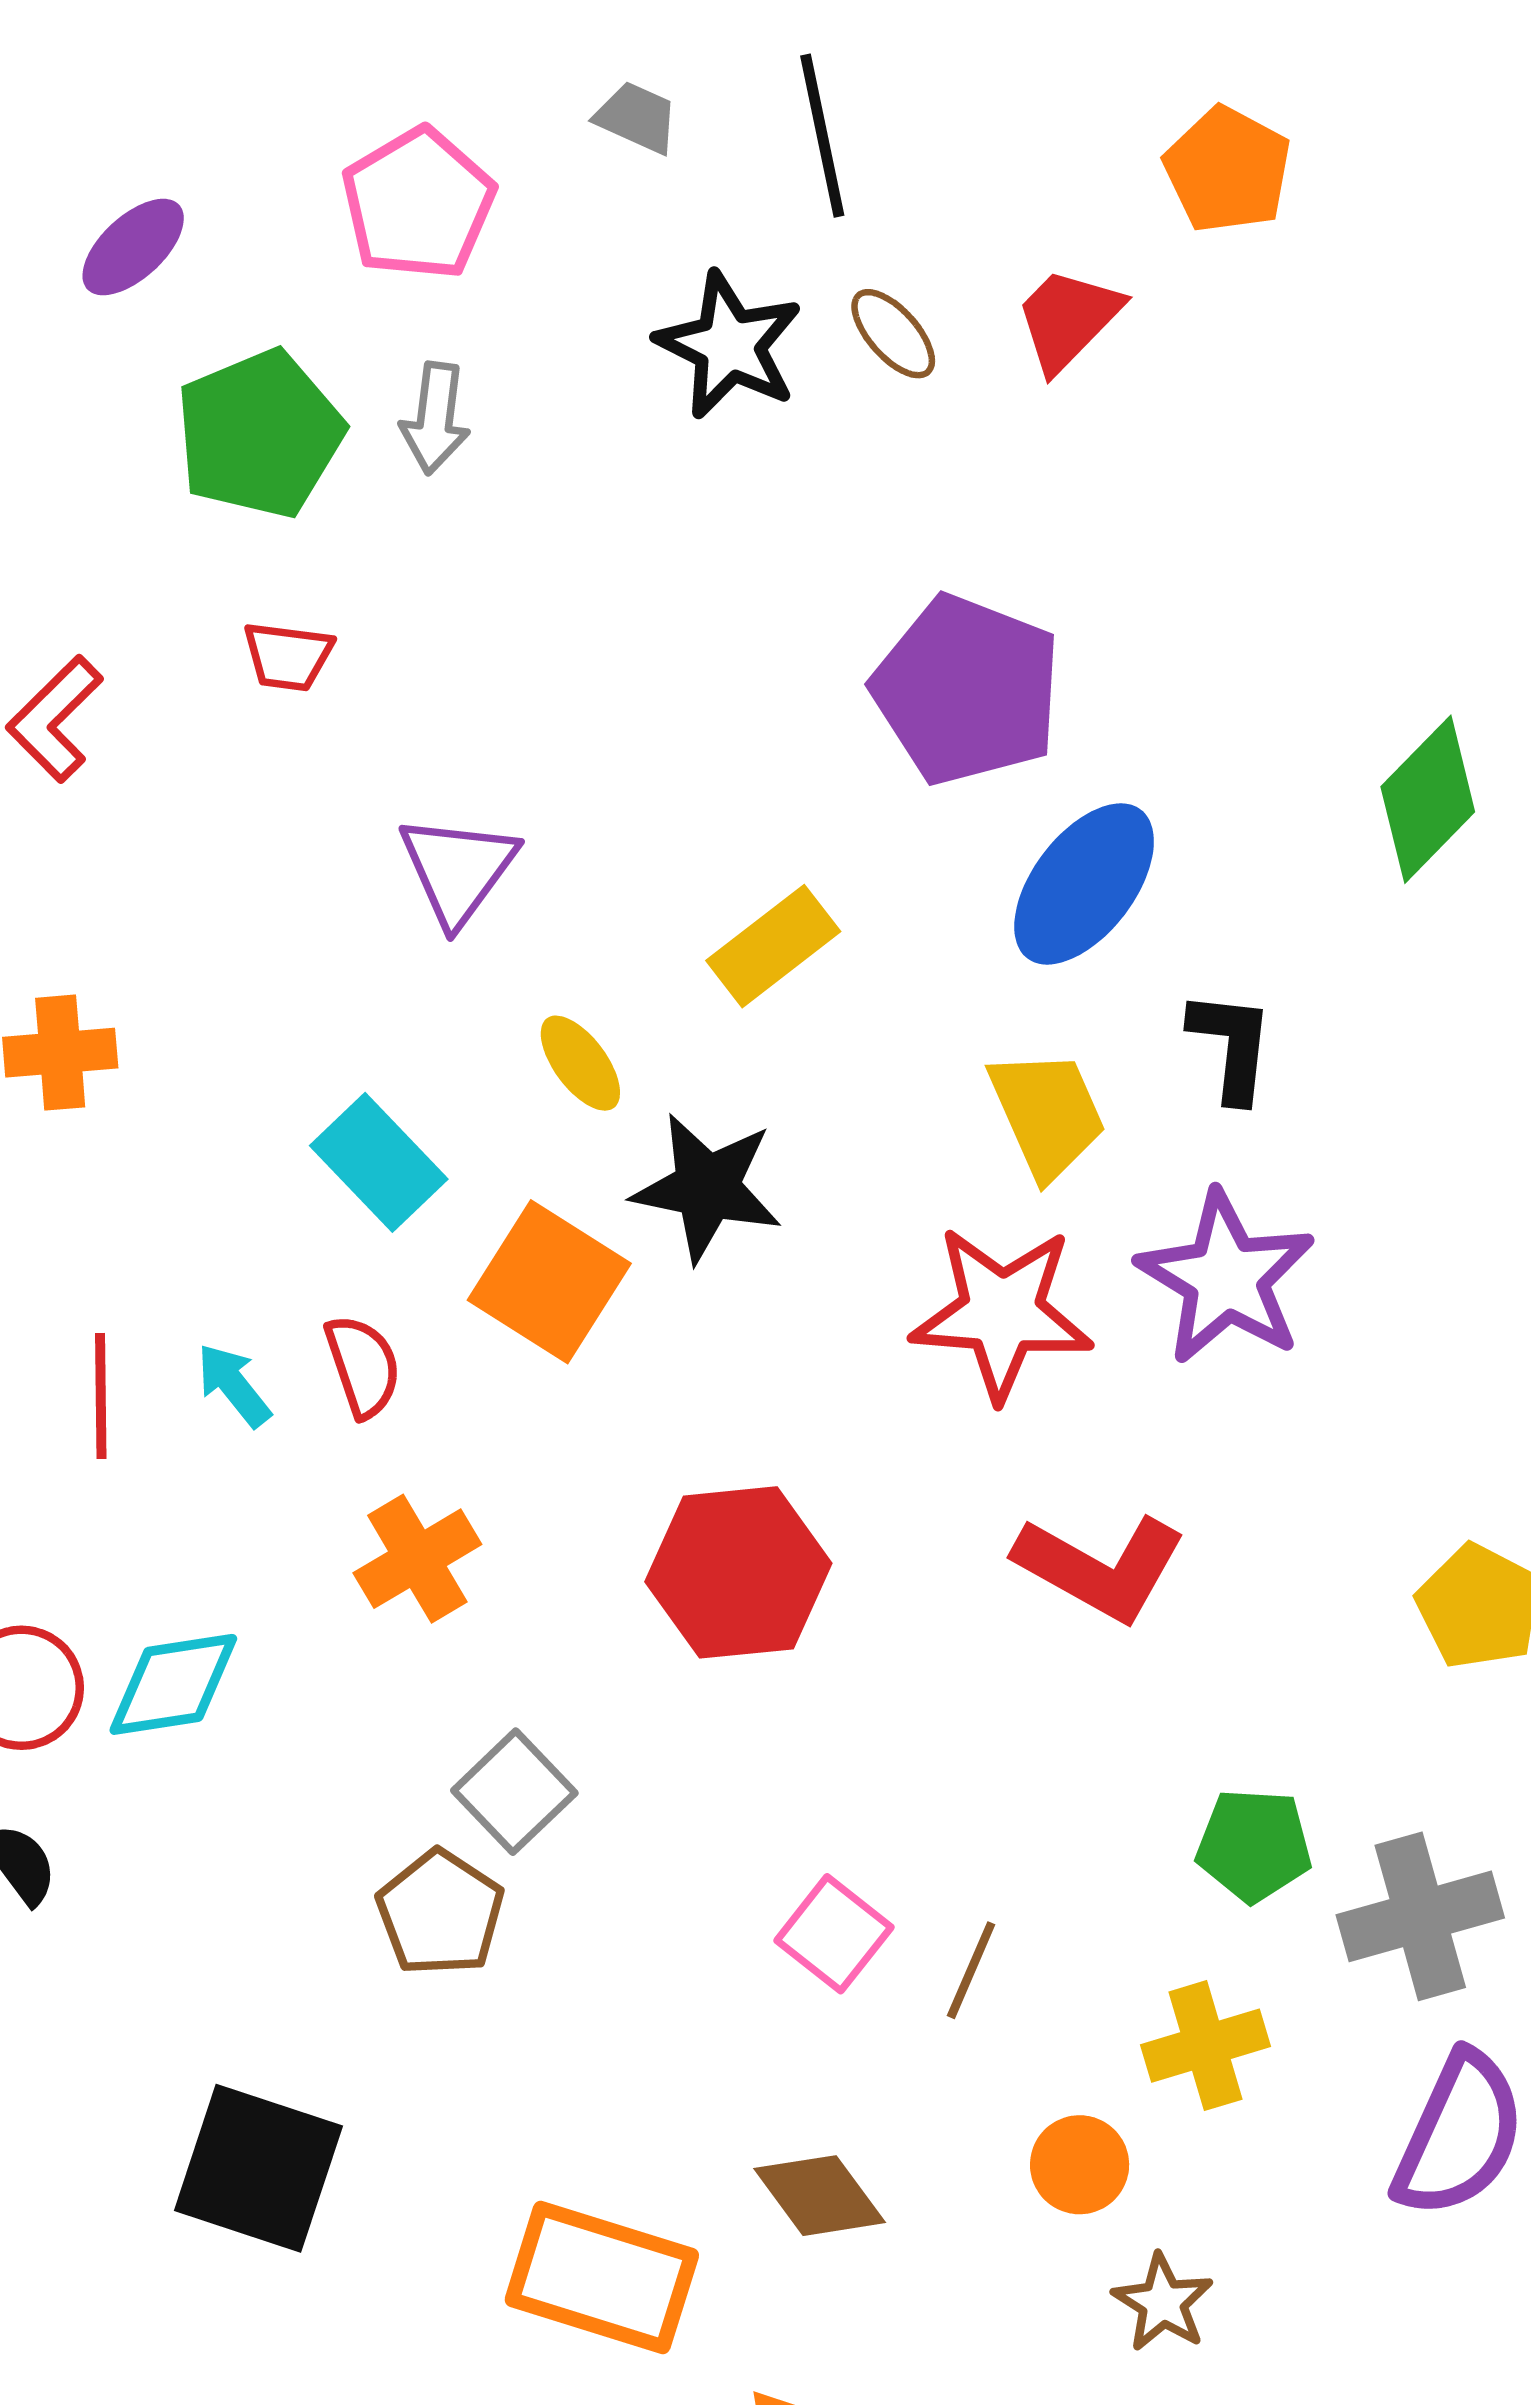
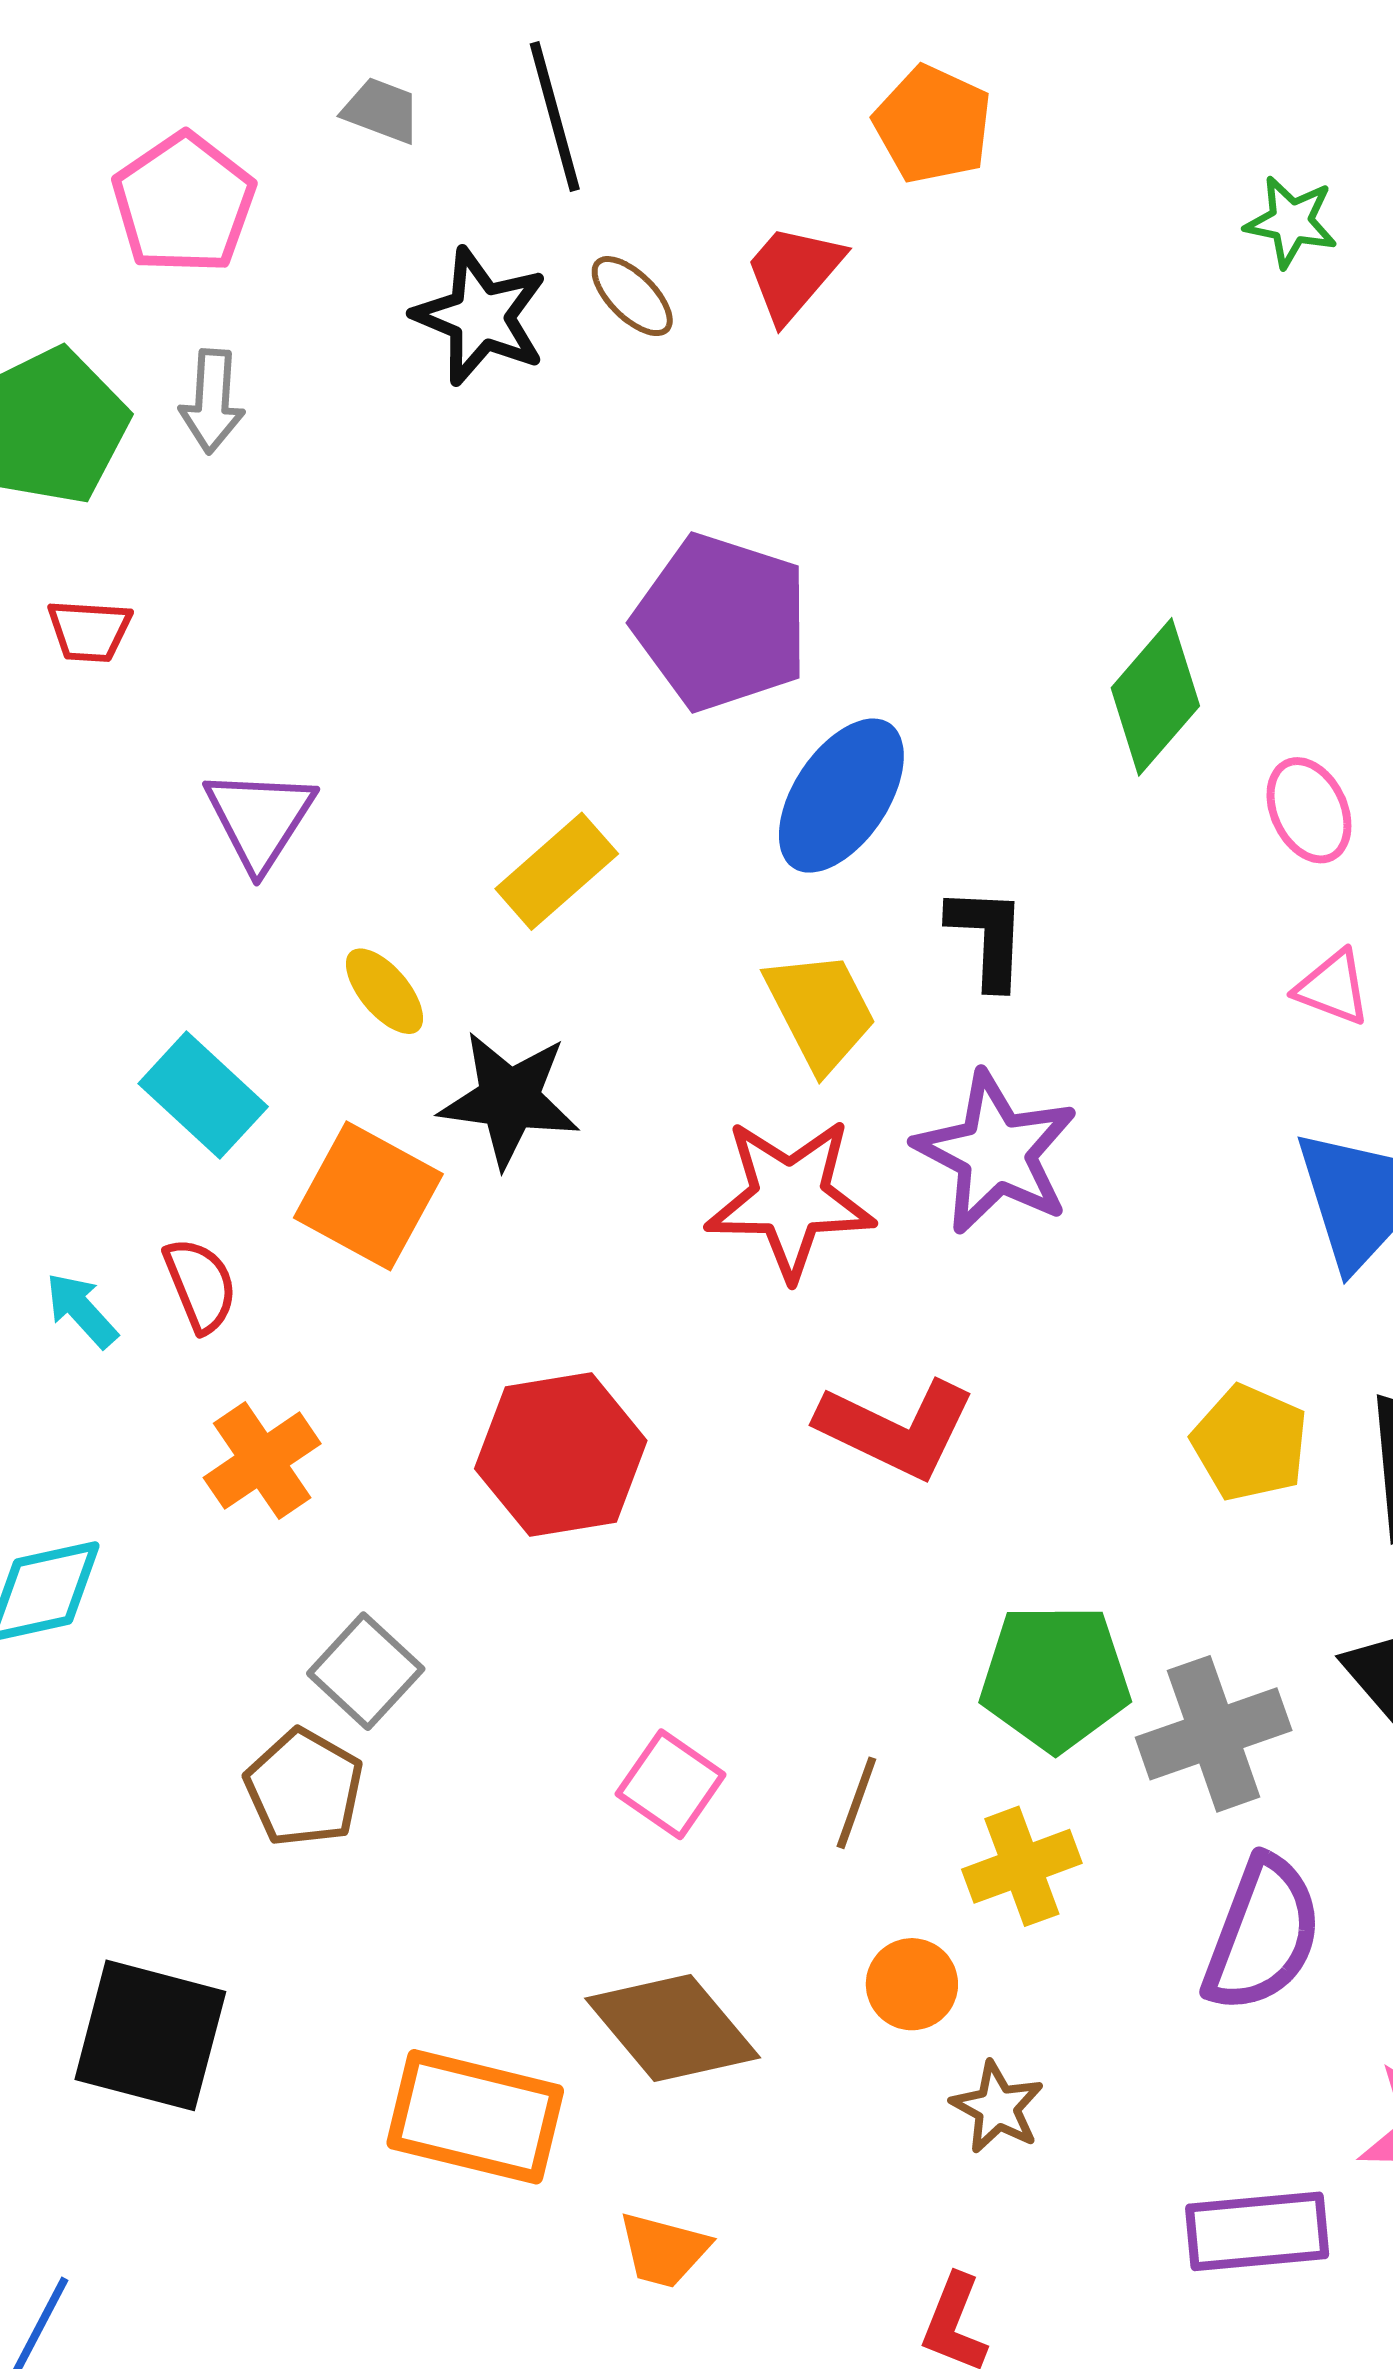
green pentagon: (1254, 1845) -> (1055, 1678), size x1.4
brown line: (971, 1970) -> (856, 1803), moved
brown diamond: (820, 2196) -> (673, 2028), size x1.4

